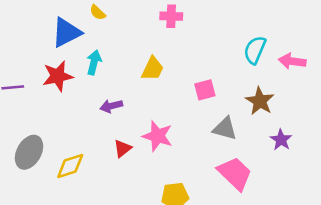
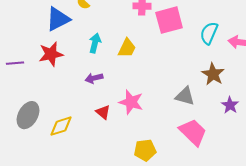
cyan arrow: (94, 62) -> (95, 43), moved
pink square: (205, 90) -> (169, 20), moved, size x1.6
red triangle: (123, 148) -> (103, 112), turned -42

